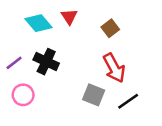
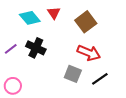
brown square: (110, 28) -> (86, 22), size x1.5
red arrow: (114, 68) -> (89, 53), turned -40
pink circle: (23, 95) -> (13, 86), moved

